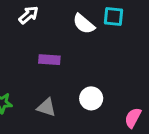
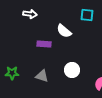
white arrow: (29, 15) -> (30, 14), turned 48
white semicircle: (84, 24) -> (64, 31), moved

